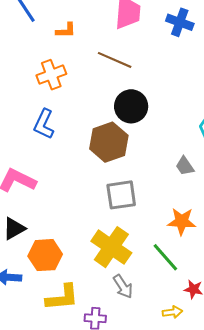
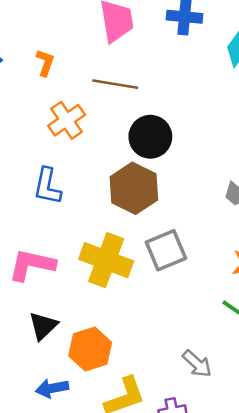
orange L-shape: (66, 30) -> (45, 63), turned -55
orange cross: (51, 75) -> (67, 120), moved
yellow cross: (111, 247) -> (106, 260), moved

